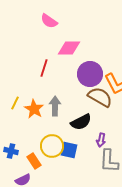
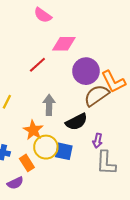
red line: (44, 68) -> (37, 65), turned 30
brown semicircle: (100, 97) -> (97, 95), turned -65
orange star: (34, 109) -> (33, 130), moved

